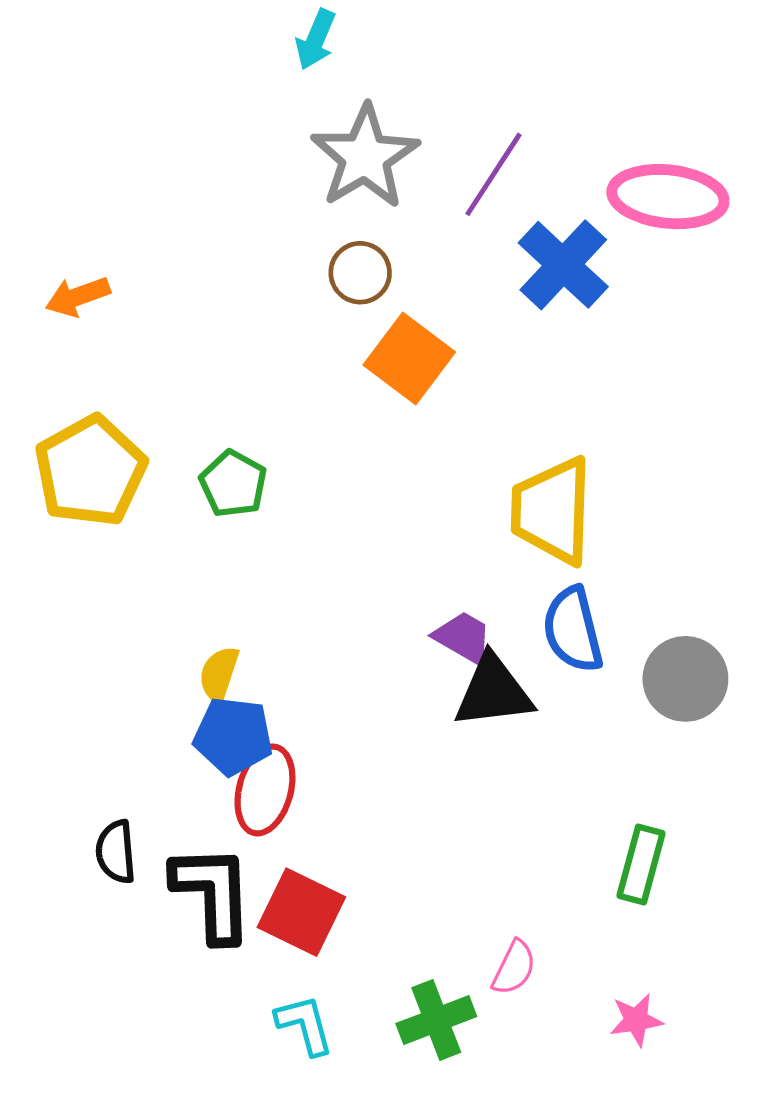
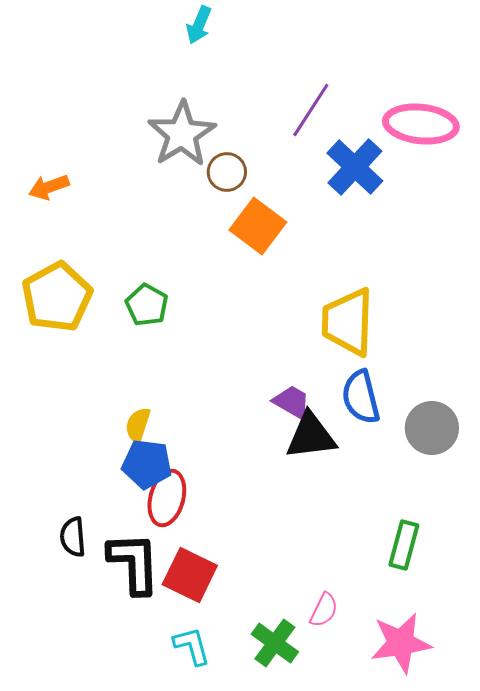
gray star: (365, 157) -> (182, 134), moved
green cross: (436, 1020) -> (275, 643), turned -33
pink star: (636, 1020) -> (401, 643), size x1.8

